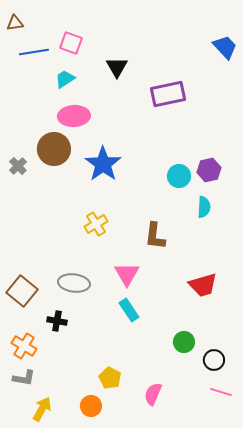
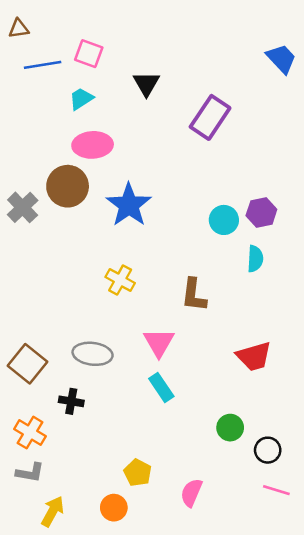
purple rectangle: (168, 94) -> (210, 117), turned -44
gray cross: (18, 166) -> (23, 207), size x1.4
yellow cross: (96, 224) -> (120, 280), turned -30

